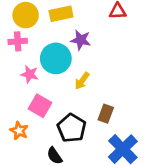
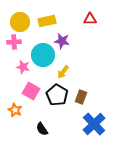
black pentagon: (72, 128) -> (57, 95), moved

